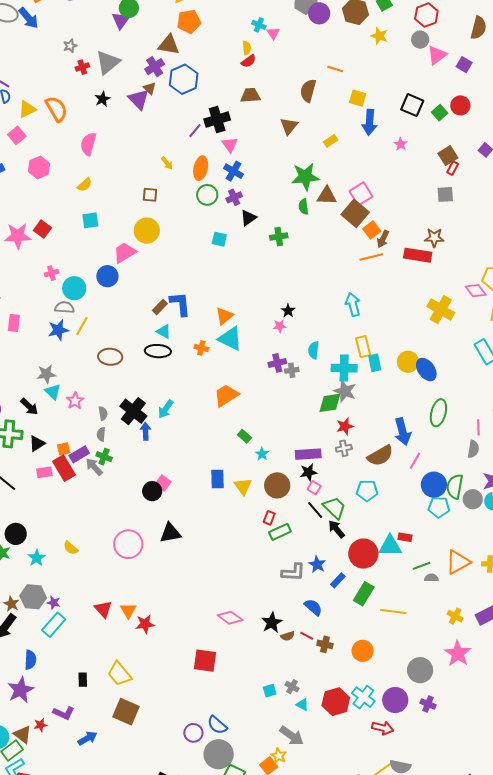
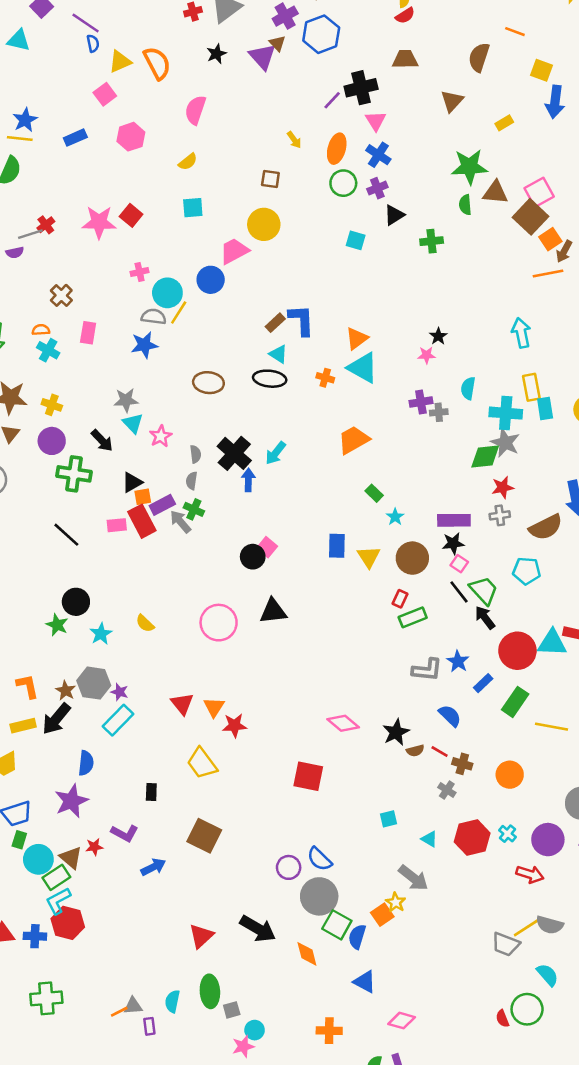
yellow line: (82, 326) -> (179, 313), moved
black triangle: (37, 443) -> (132, 482), moved
yellow trapezoid: (119, 674) -> (202, 763), moved
gray cross: (292, 687) -> (447, 790), moved
cyan cross: (363, 697) -> (508, 834), size x0.6

